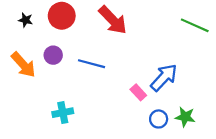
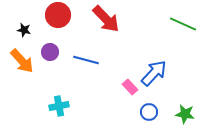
black star: (26, 20) -> (24, 30), moved
green star: (185, 117) -> (185, 114), moved

